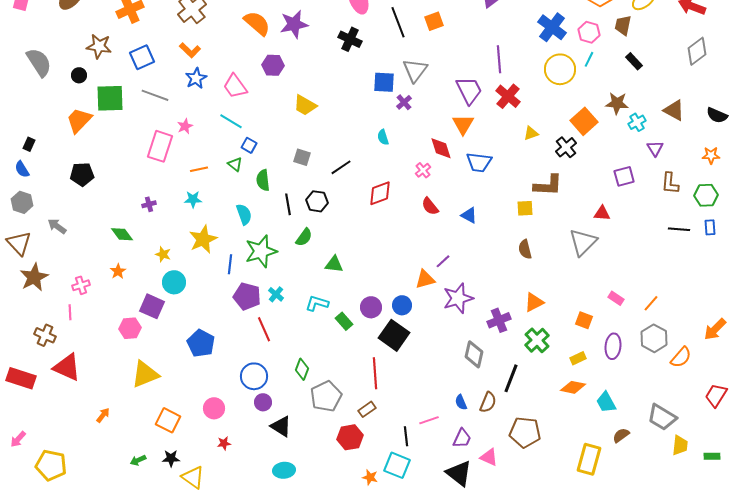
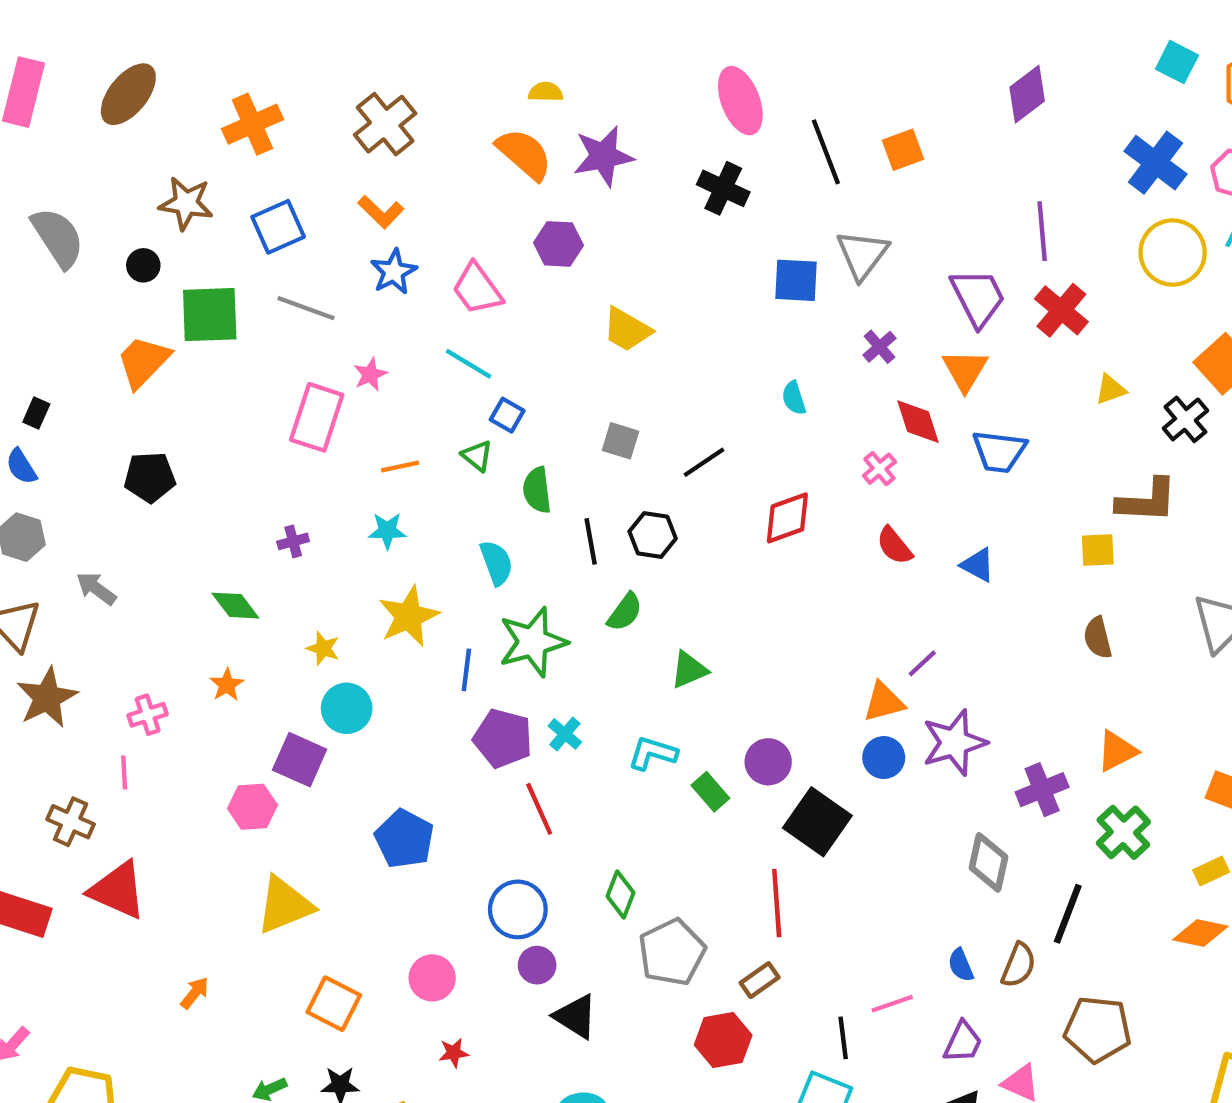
purple cross: (404, 102) -> (879, 347), moved
green triangle: (334, 264) -> (689, 670), turned -30
blue circle: (402, 305) -> (884, 758), moved

